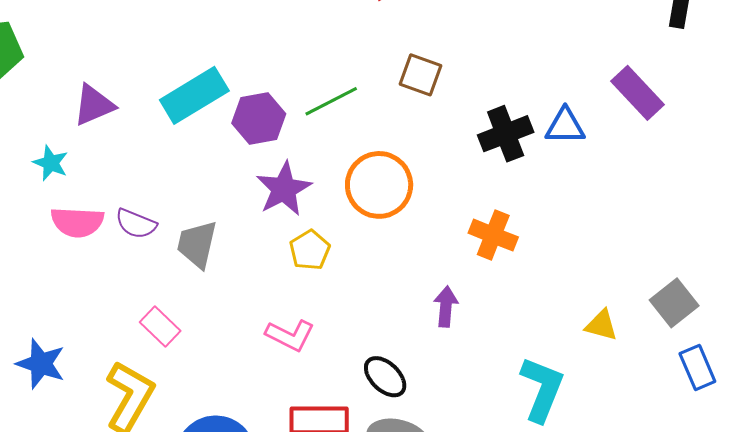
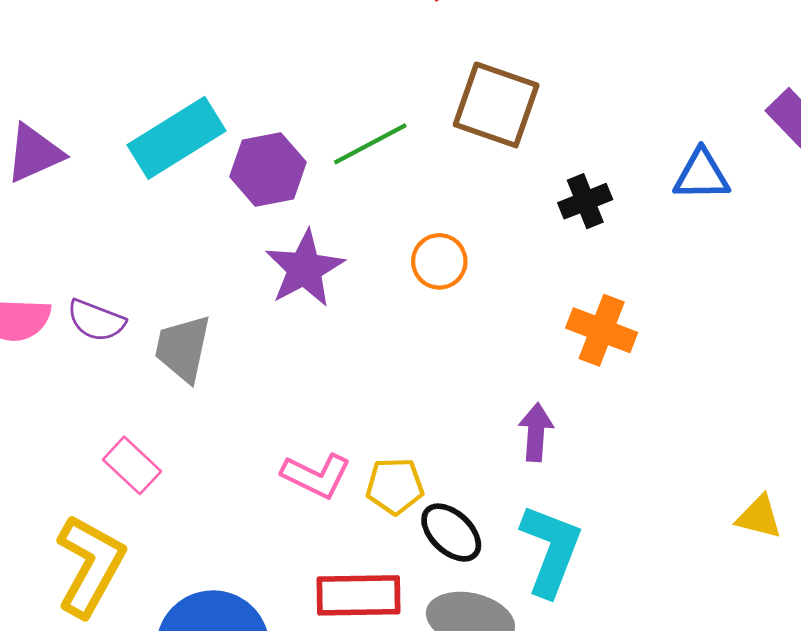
brown square: (421, 75) -> (496, 105), size x1.4
black cross: (506, 134) -> (585, 201), moved, size x0.7
orange circle: (379, 185) -> (439, 261), size x0.6
yellow pentagon: (310, 250) -> (395, 486), moved, turned 30
yellow triangle: (601, 325) -> (759, 517), moved
cyan L-shape: (542, 389) -> (551, 550), moved

